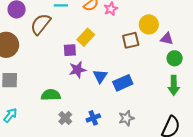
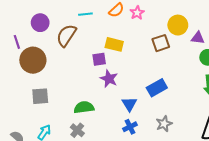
yellow rectangle: (86, 37) -> (114, 44), turned 66
purple star: (78, 70) -> (109, 79), turned -30
blue triangle: (100, 76) -> (129, 104), moved
gray cross: (65, 118) -> (77, 130), moved

